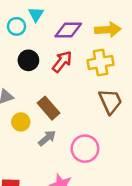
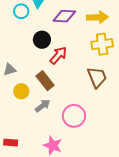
black circle: (28, 60) -> (42, 40), moved
red arrow: (62, 62) -> (58, 55), moved
yellow cross: (100, 62) -> (102, 44), moved

